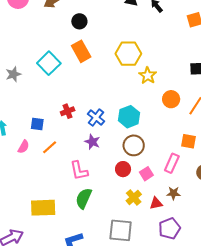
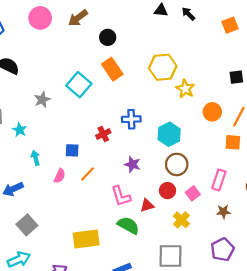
blue cross: (96, 118) -> (131, 119), moved, turned -36
orange square: (189, 141) -> (233, 142), moved
green semicircle: (84, 198) -> (128, 225), turned 100
red triangle: (156, 203) -> (147, 205), moved

